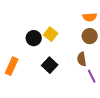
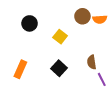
brown circle: (90, 36) -> (82, 16), moved
black circle: (34, 38) -> (30, 23), moved

